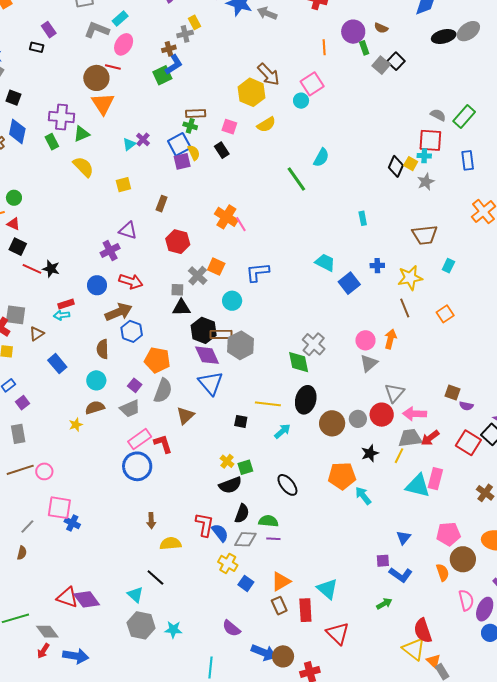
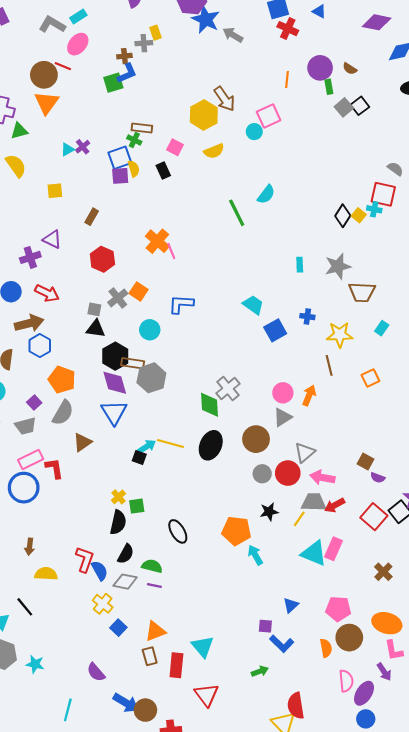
gray star: (426, 182) -> (338, 266), moved, size x1.4
brown circle: (332, 423) -> (256, 439), moved
cyan arrow: (282, 431) -> (147, 446), moved
black semicircle: (230, 485) -> (118, 522), turned -65

